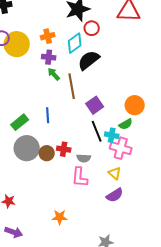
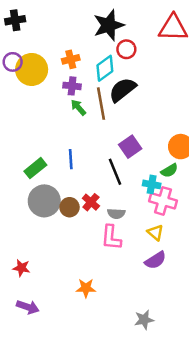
brown line: (72, 86) -> (101, 104), moved
black line: (97, 131) -> (115, 172), moved
red cross: (64, 149) -> (91, 202), turned 32

